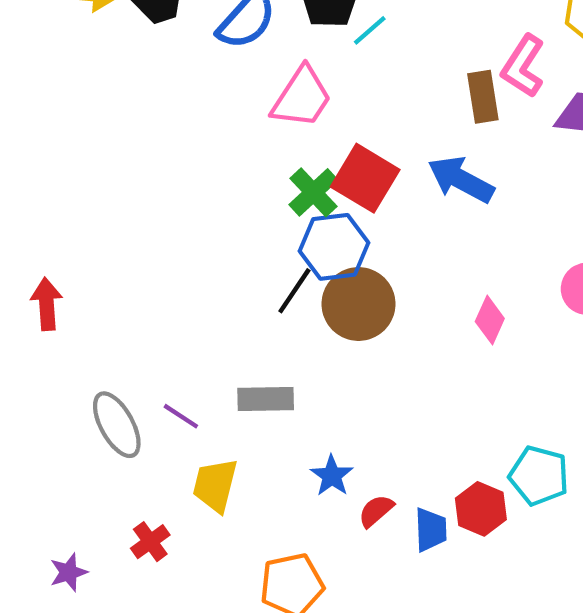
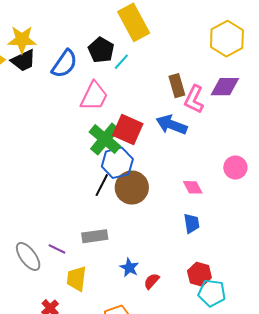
pink L-shape: (523, 66) -> (194, 99), moved
green cross: (314, 192) -> (105, 139), size x1.4
pink diamond: (490, 320) -> (193, 187), turned -45
cyan pentagon: (539, 476) -> (212, 293), moved
blue trapezoid: (431, 530) -> (191, 223), moved

